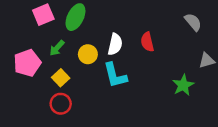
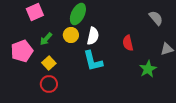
green ellipse: (75, 17) -> (78, 14), moved
red semicircle: (147, 42) -> (128, 43), moved
yellow circle: (88, 54) -> (71, 35), moved

